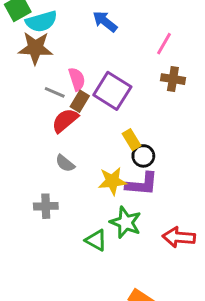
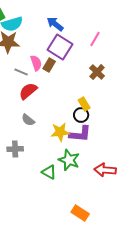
brown cross: (173, 79) -> (97, 72), moved, turned 35
purple square: (112, 91) -> (60, 47), moved
brown rectangle: (80, 101) -> (49, 65), moved
yellow rectangle: (132, 140) -> (84, 104), moved

